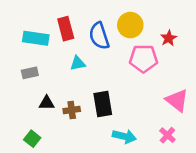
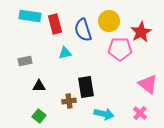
cyan rectangle: (36, 38) -> (30, 16), moved
red star: (169, 38) -> (141, 32), size x1.5
brown cross: (72, 110) -> (69, 101), moved
green square: (32, 139) -> (39, 116), moved

